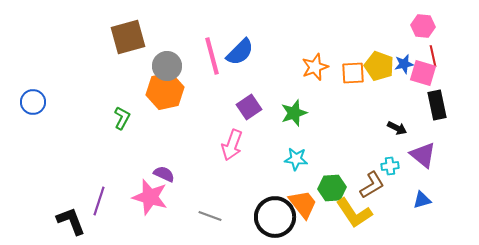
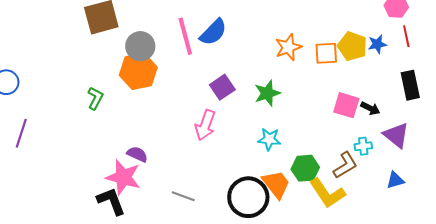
pink square: (423, 73) -> (346, 105), moved
purple line: (99, 201) -> (21, 133), moved
black L-shape: (71, 221) -> (111, 201), moved

